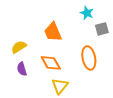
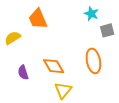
orange trapezoid: (53, 32) -> (38, 19), moved
yellow semicircle: (19, 47) -> (13, 38), moved

